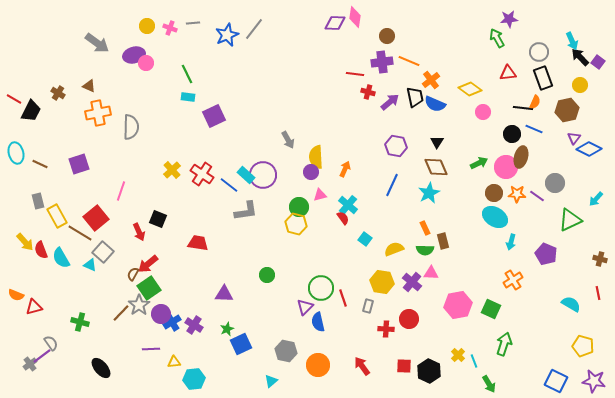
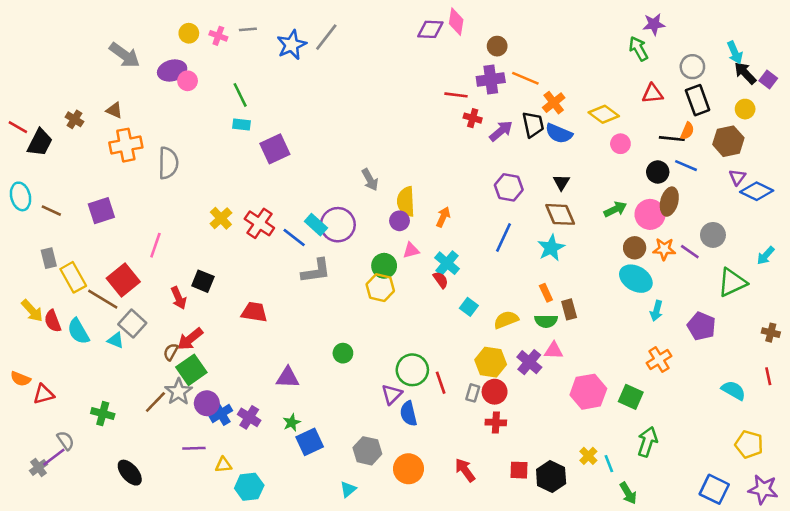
red circle: (409, 319) -> (495, 392), moved

